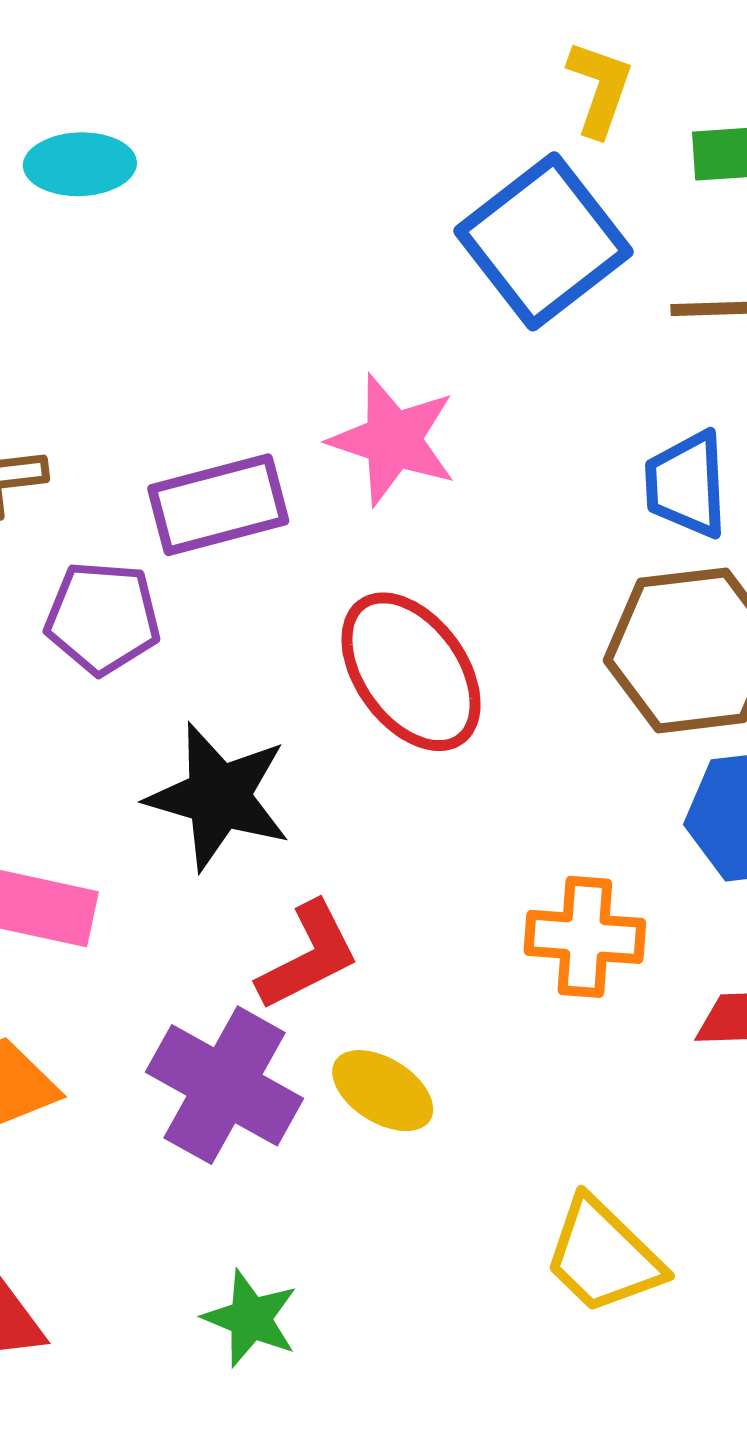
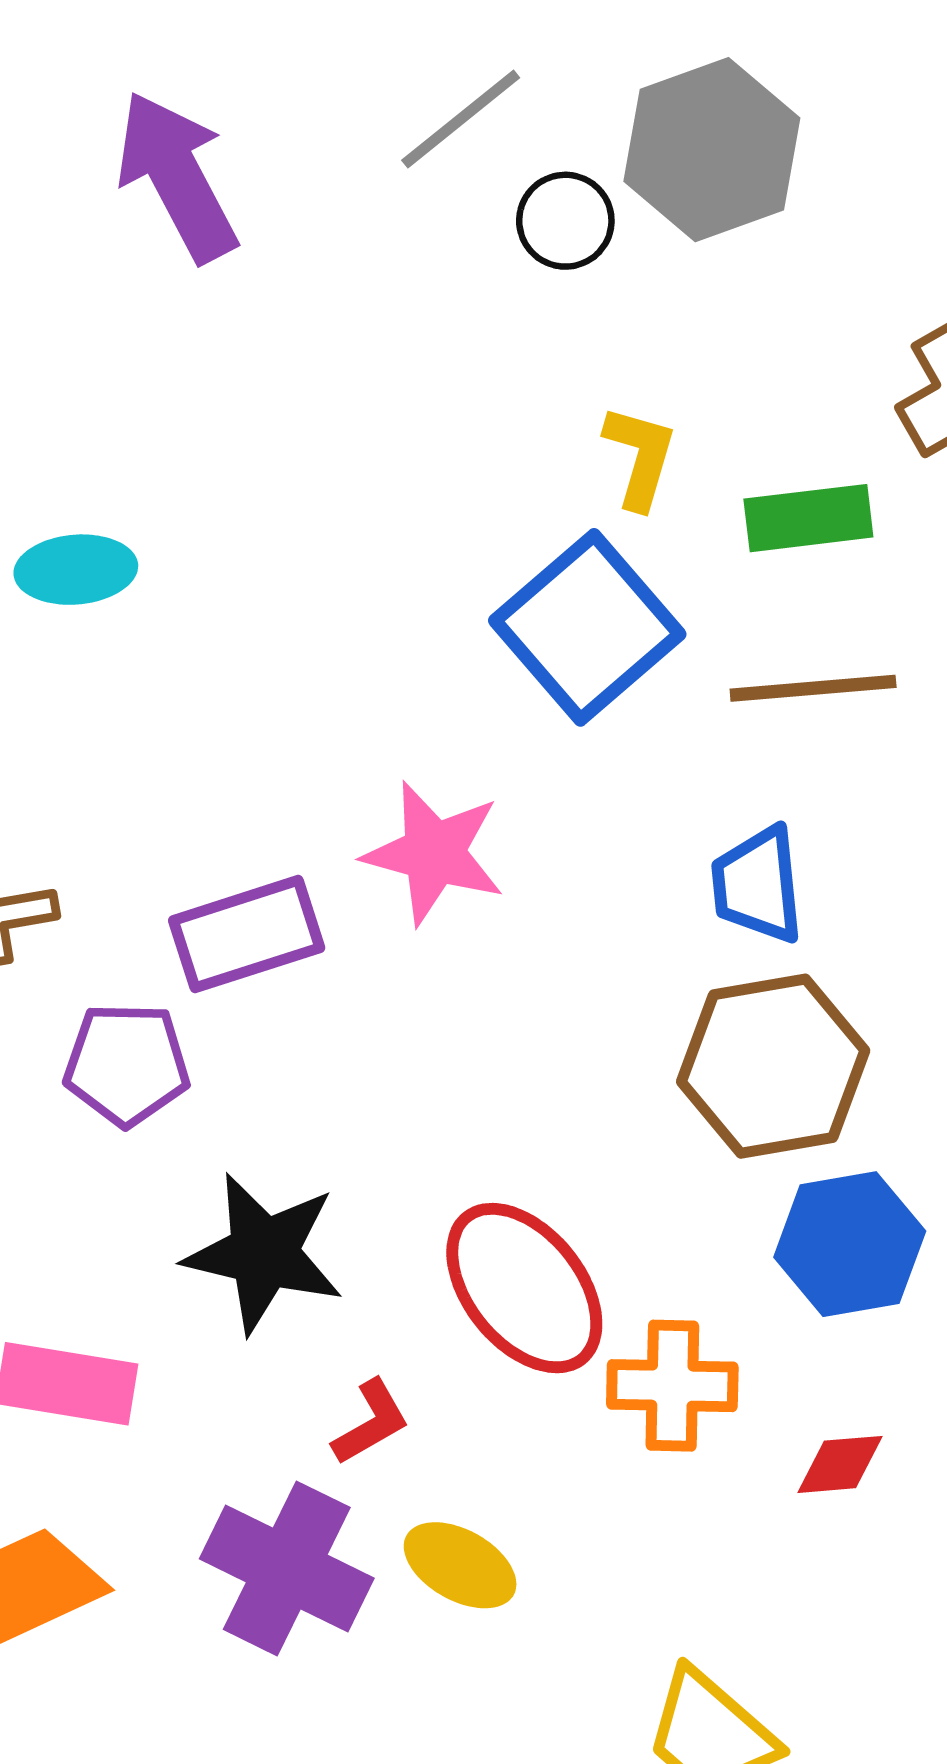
red ellipse: (411, 672) -> (524, 1288), moved
red L-shape: (308, 956) -> (371, 1422), size x0.7

